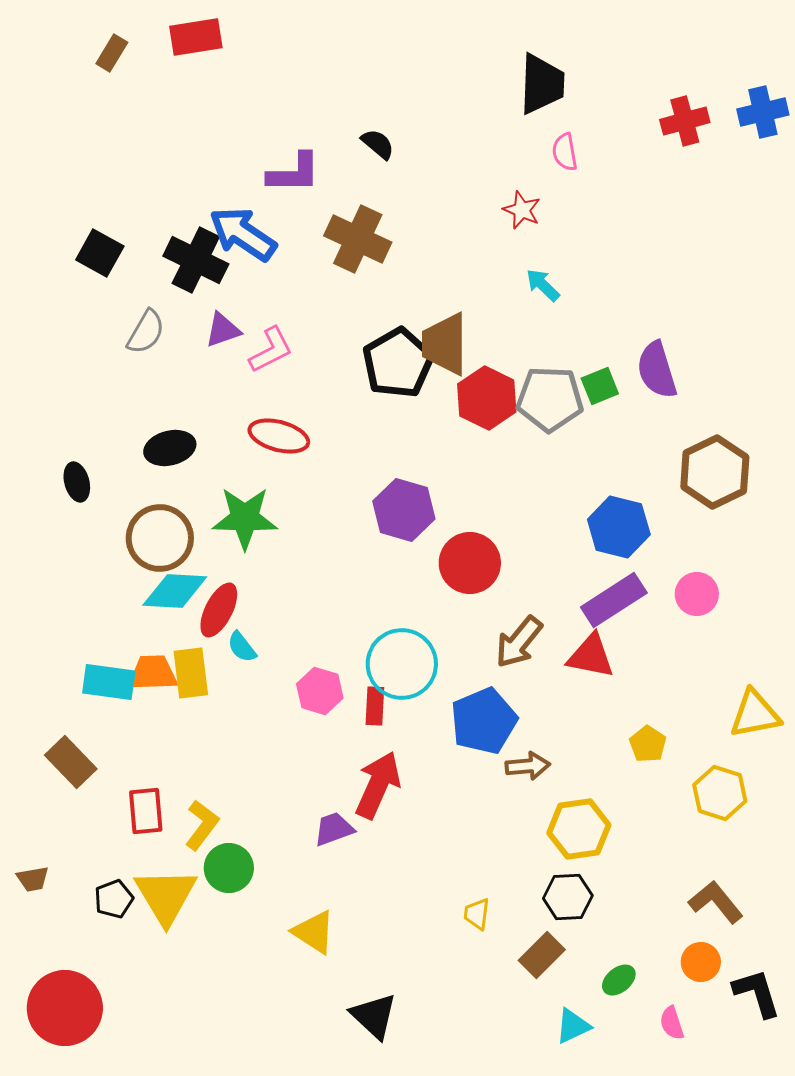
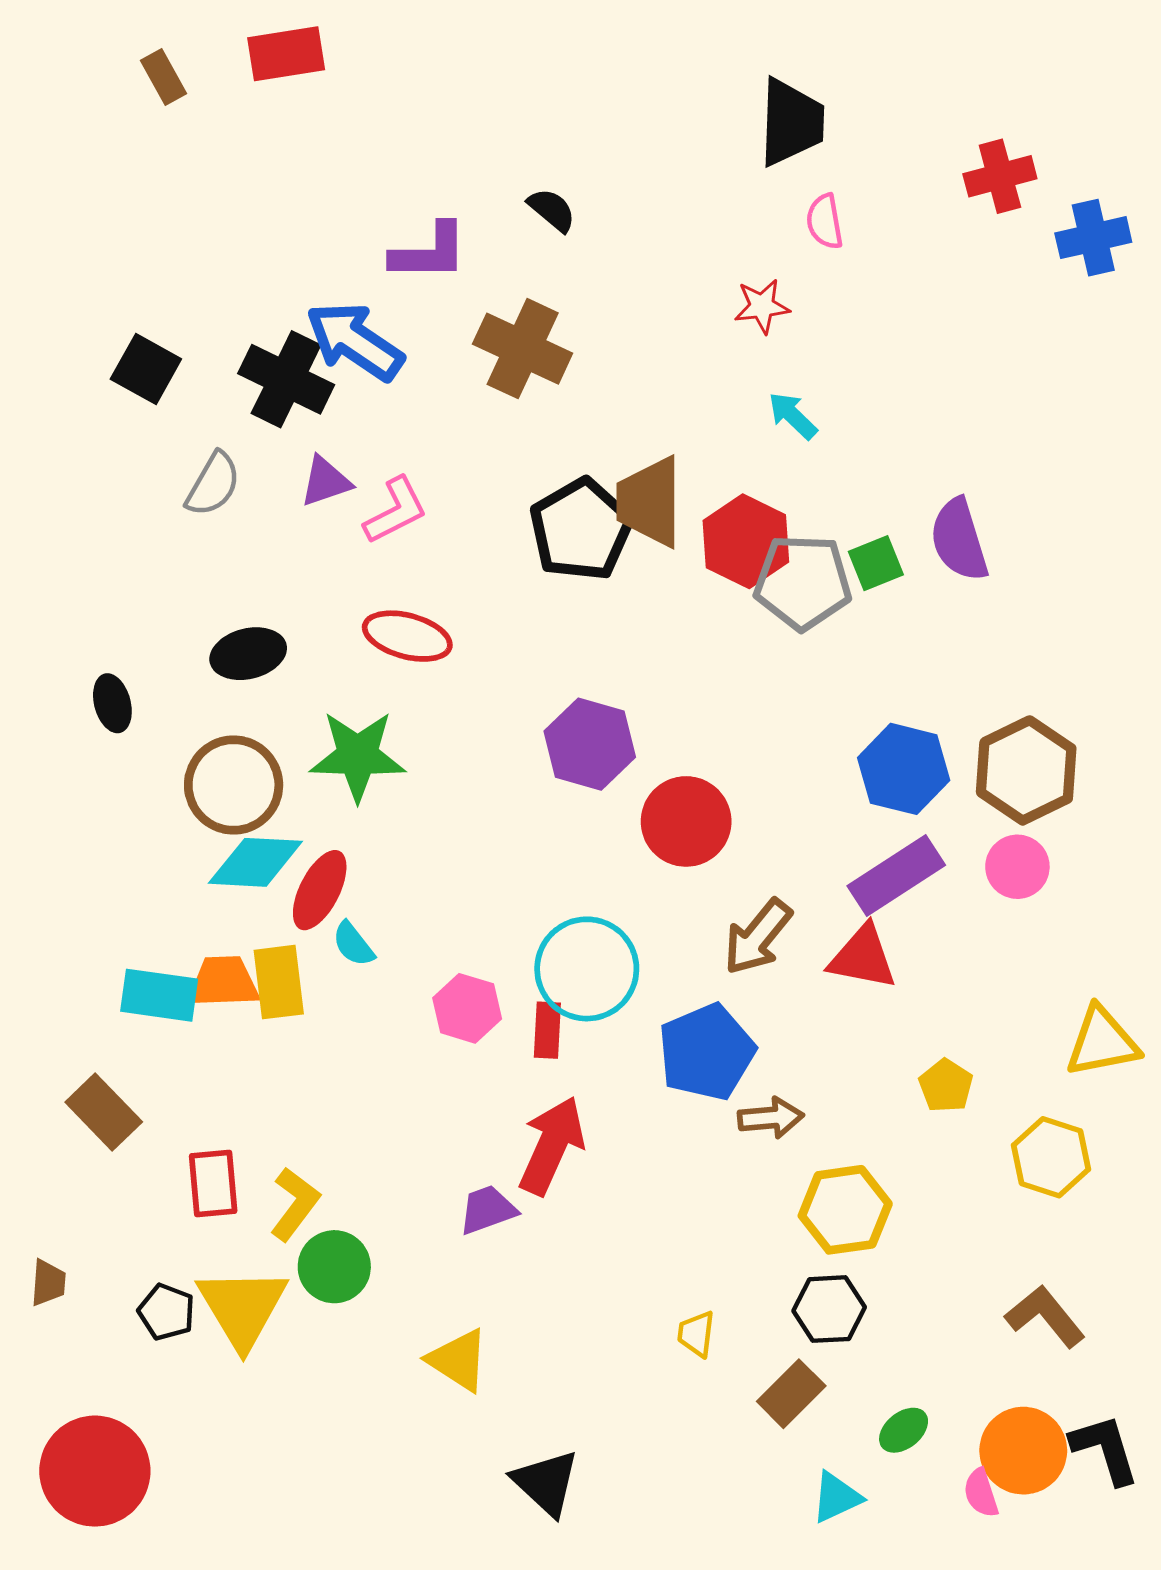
brown rectangle: (112, 53) -> (163, 77), turned -60
blue cross: (763, 112) -> (1093, 238), moved
red star: (522, 210) -> (762, 306), turned -30
red hexagon: (487, 398) -> (746, 541), moved
brown hexagon: (715, 472) -> (1026, 770), moved
brown trapezoid: (33, 879) -> (48, 1283), turned -76
black pentagon: (114, 899) -> (166, 1312), turned -30
orange circle: (701, 962) -> (1023, 1451), moved, size x1.5

